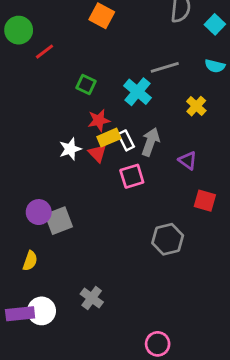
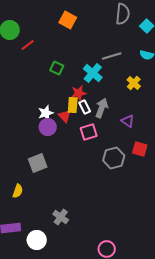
red star: (99, 120) -> (79, 93), moved
yellow rectangle: (109, 138) -> (73, 105), turned -63
purple circle: (39, 212) -> (48, 127), moved
gray hexagon: (168, 239) -> (114, 158), moved
white circle: (42, 311) -> (37, 240), moved

